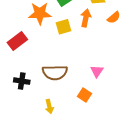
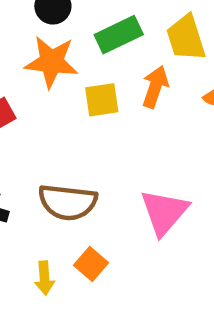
pink triangle: (97, 71) -> (164, 212), size x1.6
orange square: (85, 95) -> (91, 264), moved

